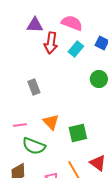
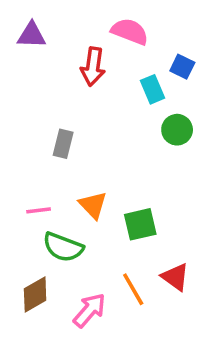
purple triangle: (35, 25) -> (32, 35), moved
cyan rectangle: (76, 49) -> (153, 89), moved, turned -63
gray rectangle: (34, 87) -> (63, 144), turned 35

